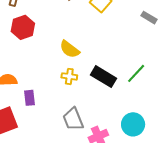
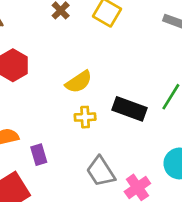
yellow semicircle: (70, 49) -> (79, 82), turned -60

